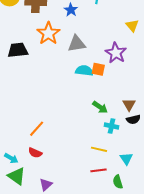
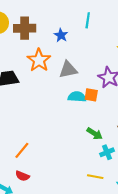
cyan cross: (111, 126) -> (107, 152), turned -32
orange line: (37, 129) -> (22, 150), moved
red semicircle: (35, 153) -> (22, 176), moved

